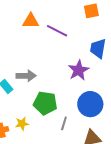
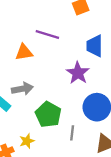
orange triangle: (31, 21) -> (24, 52), moved
green pentagon: (45, 103) -> (48, 115), turned 30

